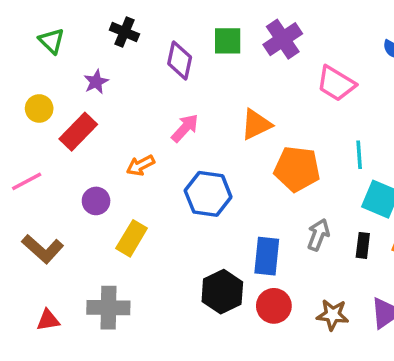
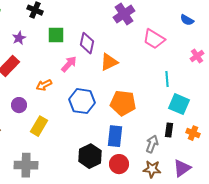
green square: (228, 41) -> (56, 35), moved
purple diamond: (180, 60) -> (87, 43), moved
orange pentagon: (297, 169) -> (123, 103), moved
gray arrow: (318, 235) -> (152, 144), moved

